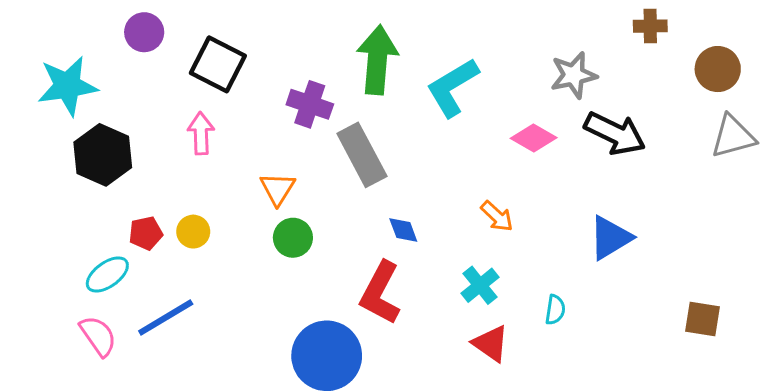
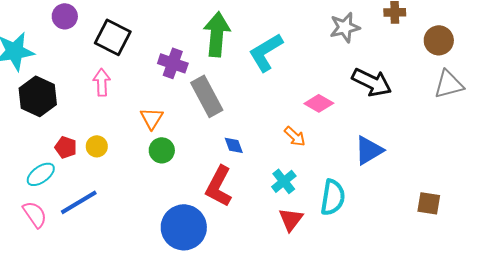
gray star: (574, 75) -> (345, 27), moved
pink diamond: (534, 138) -> (319, 103), moved
red pentagon: (146, 233) -> (66, 147), turned 30
cyan semicircle: (555, 310) -> (333, 197), size x1.8
red triangle: (491, 344) -> (291, 219), turned 32

